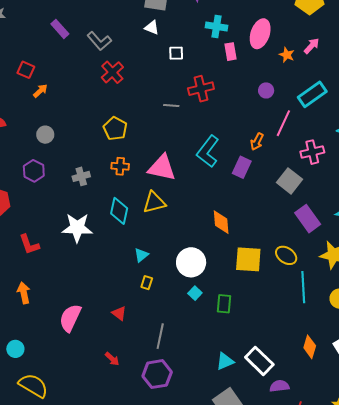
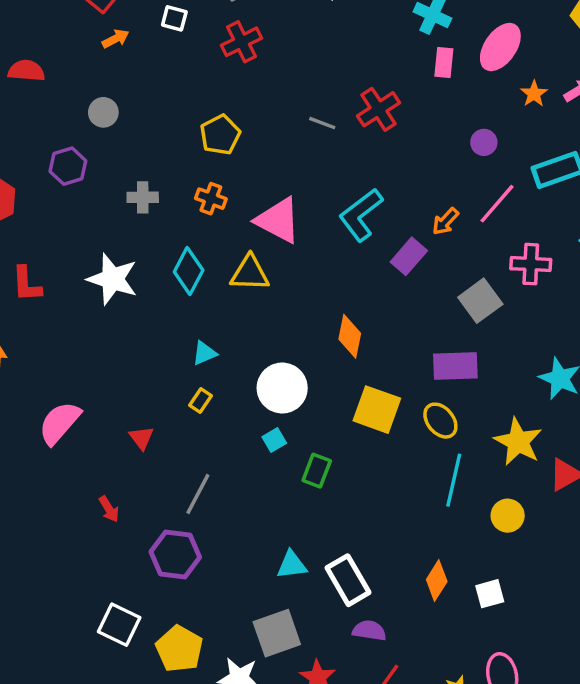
white square: (176, 53) -> (174, 18), moved
red cross: (201, 89) -> (379, 109), turned -35
purple rectangle: (308, 219) -> (455, 366), moved, turned -72

